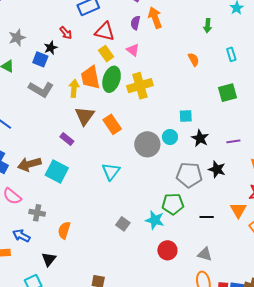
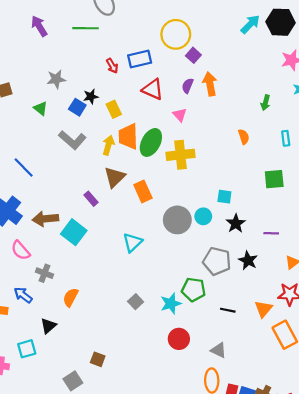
red arrow: (66, 33) -> (112, 66), moved
yellow rectangle: (106, 54) -> (114, 109), moved
cyan star: (155, 220) -> (171, 304), turned 30

